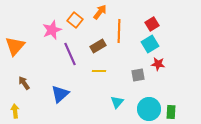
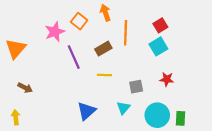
orange arrow: (100, 12) -> (105, 13), turned -56
red star: (158, 64) -> (167, 79), moved
gray square: (138, 75) -> (136, 87), moved
brown arrow: (24, 83) -> (25, 88), turned 152
blue triangle: (60, 94) -> (86, 111), moved

